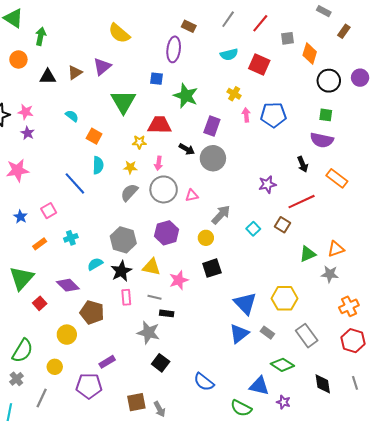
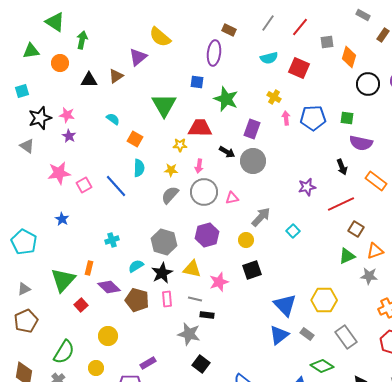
purple triangle: (102, 67) -> (138, 57), moved
green square: (326, 115) -> (347, 118), moved
pink square: (49, 211) -> (84, 185), moved
brown square: (282, 225) -> (356, 229), moved
orange rectangle: (40, 244) -> (89, 268), moved, turned -40
brown pentagon: (92, 312) -> (137, 300), moved

